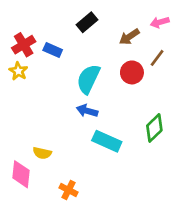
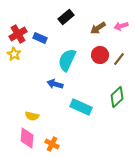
pink arrow: (160, 22) -> (121, 26), moved
brown line: (157, 58) -> (119, 59), moved
blue arrow: (87, 111) -> (55, 84), moved
pink diamond: (21, 174) -> (27, 138), moved

